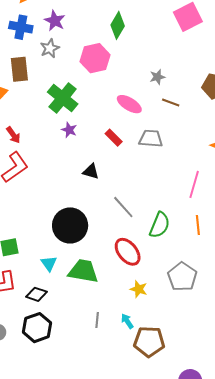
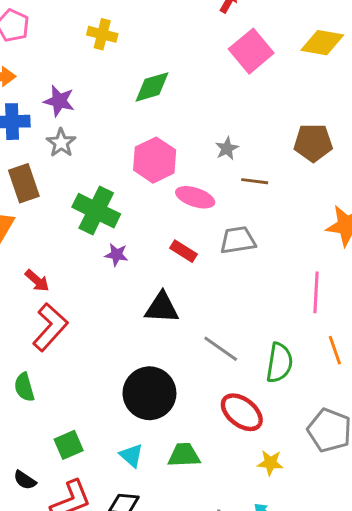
green diamond: (118, 25) -> (152, 87), turned 56
pink hexagon: (95, 58) -> (155, 160), moved
black triangle: (91, 171) -> (162, 308), size x1.4
green trapezoid: (83, 271) -> (184, 455), size x0.7

